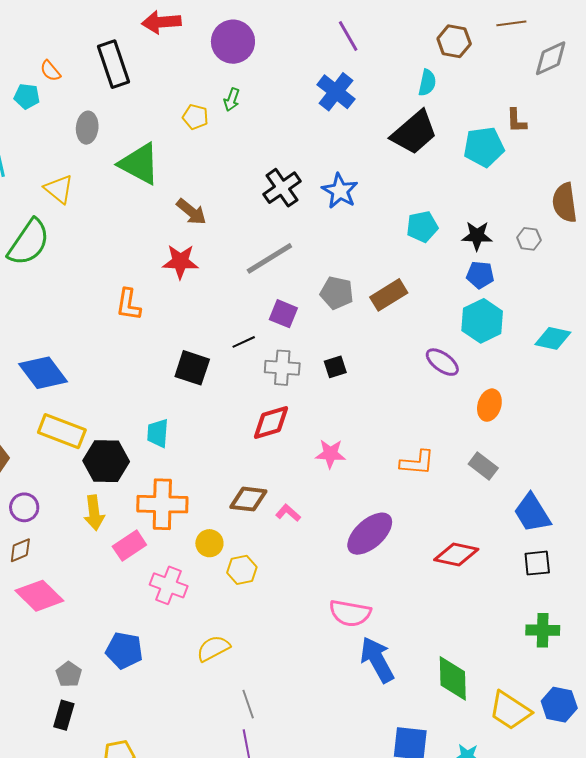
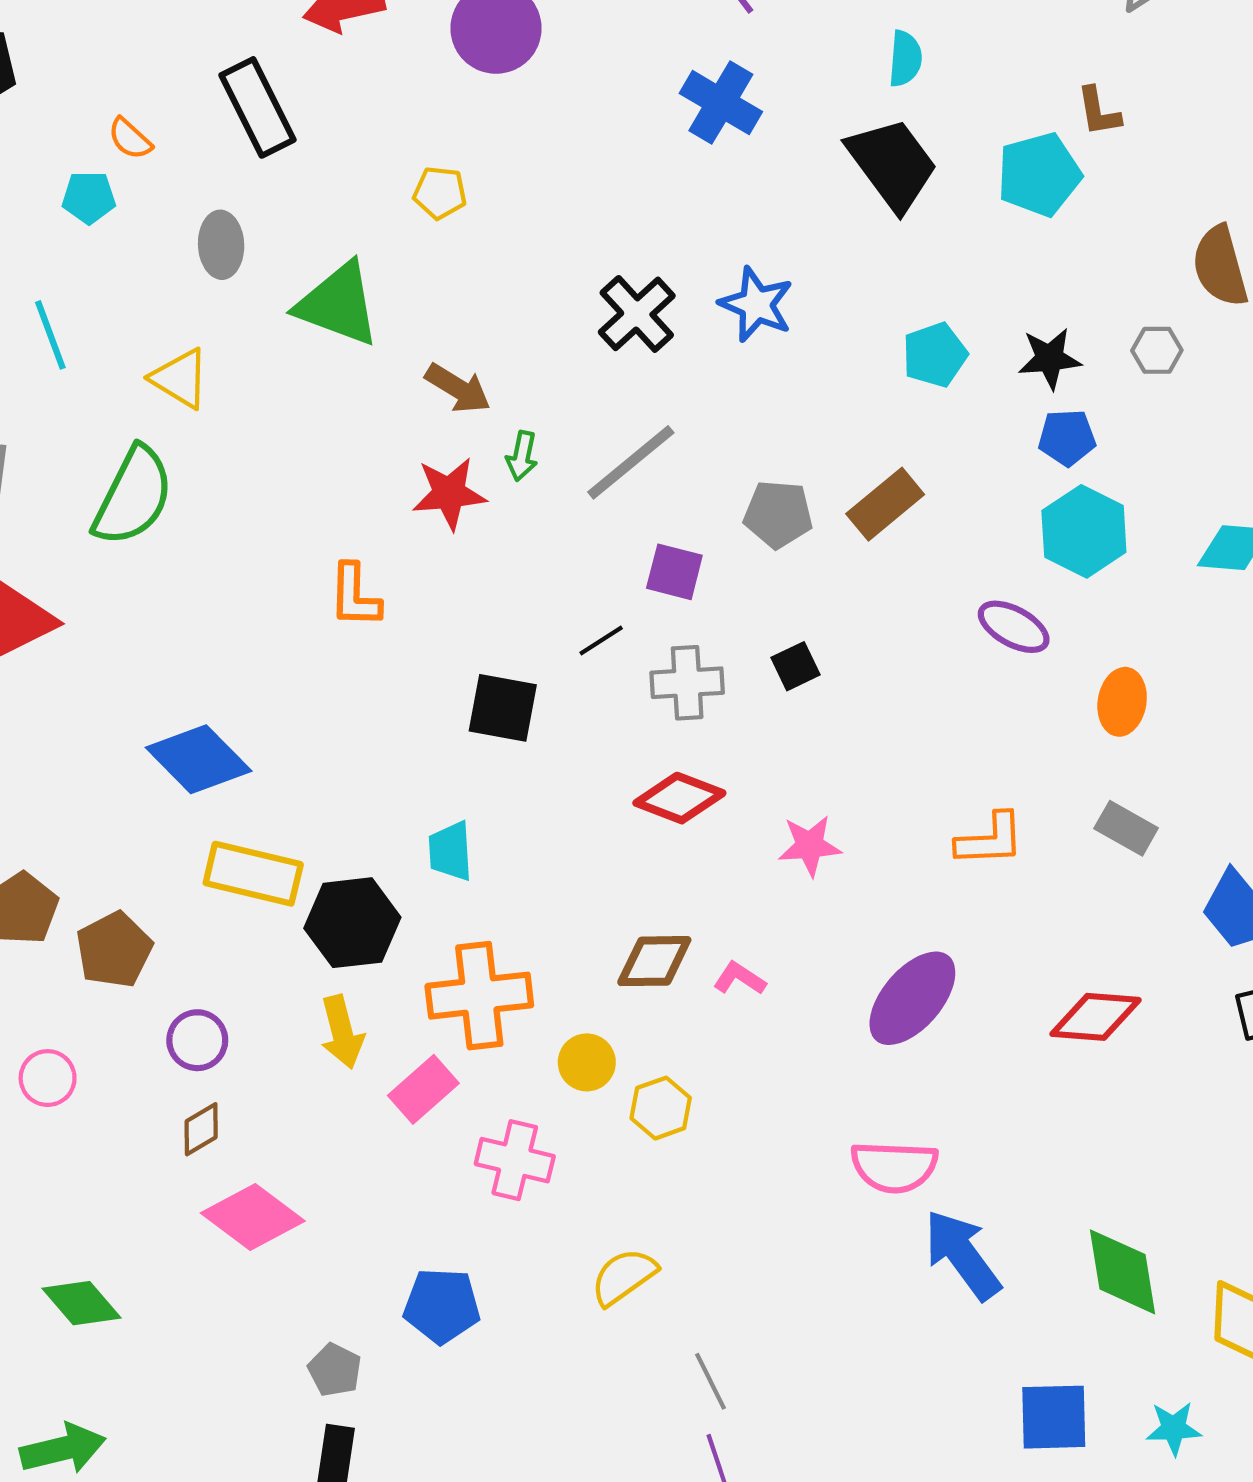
green arrow: (232, 100) -> (522, 456), moved
black trapezoid: (414, 132) -> (892, 164), turned -78
red diamond: (271, 422) -> (679, 798), turned 45

